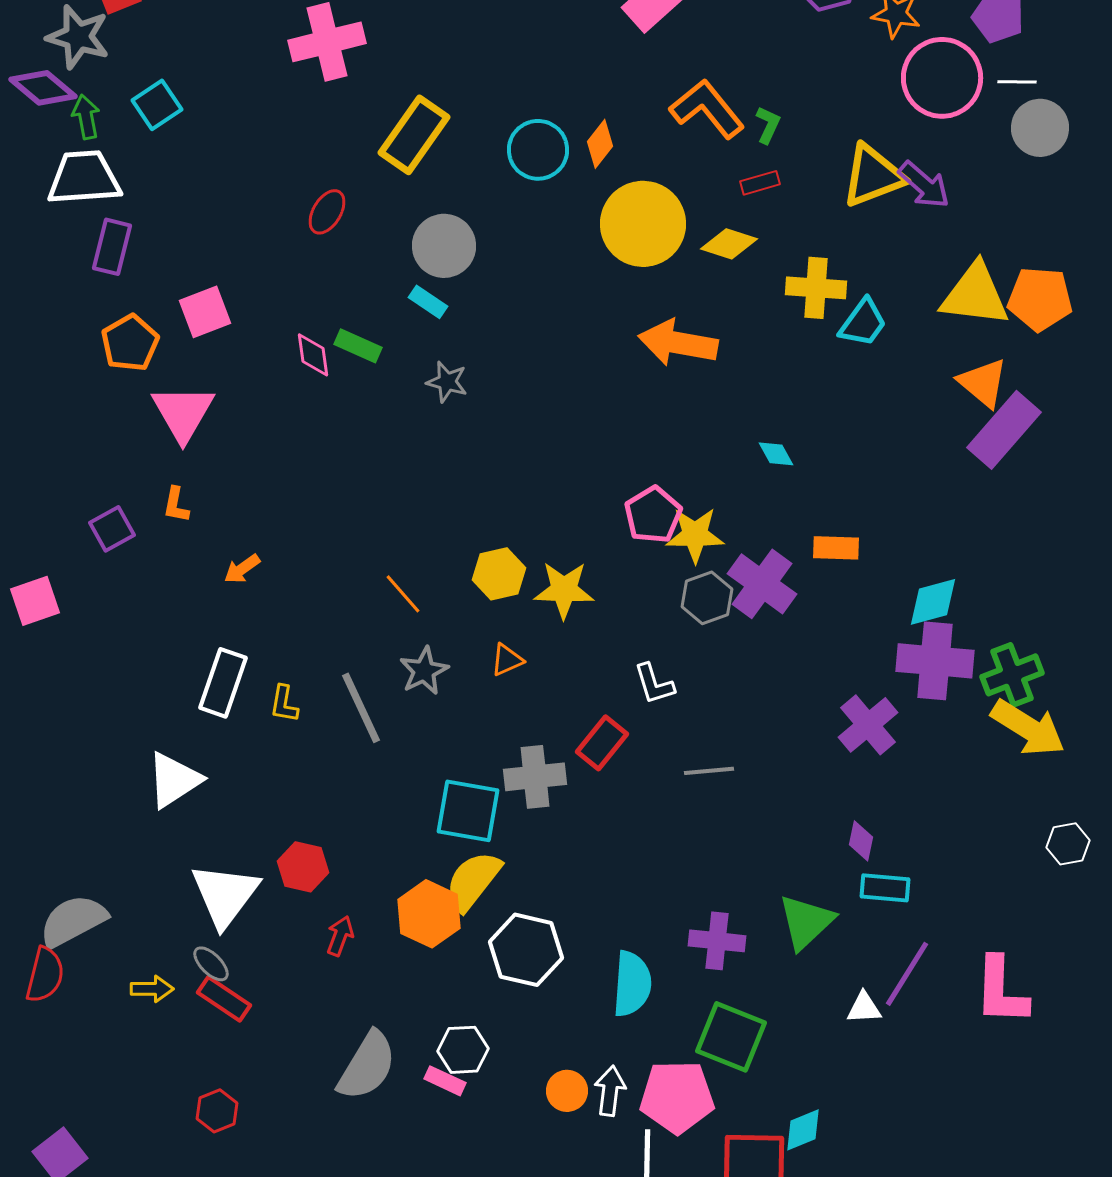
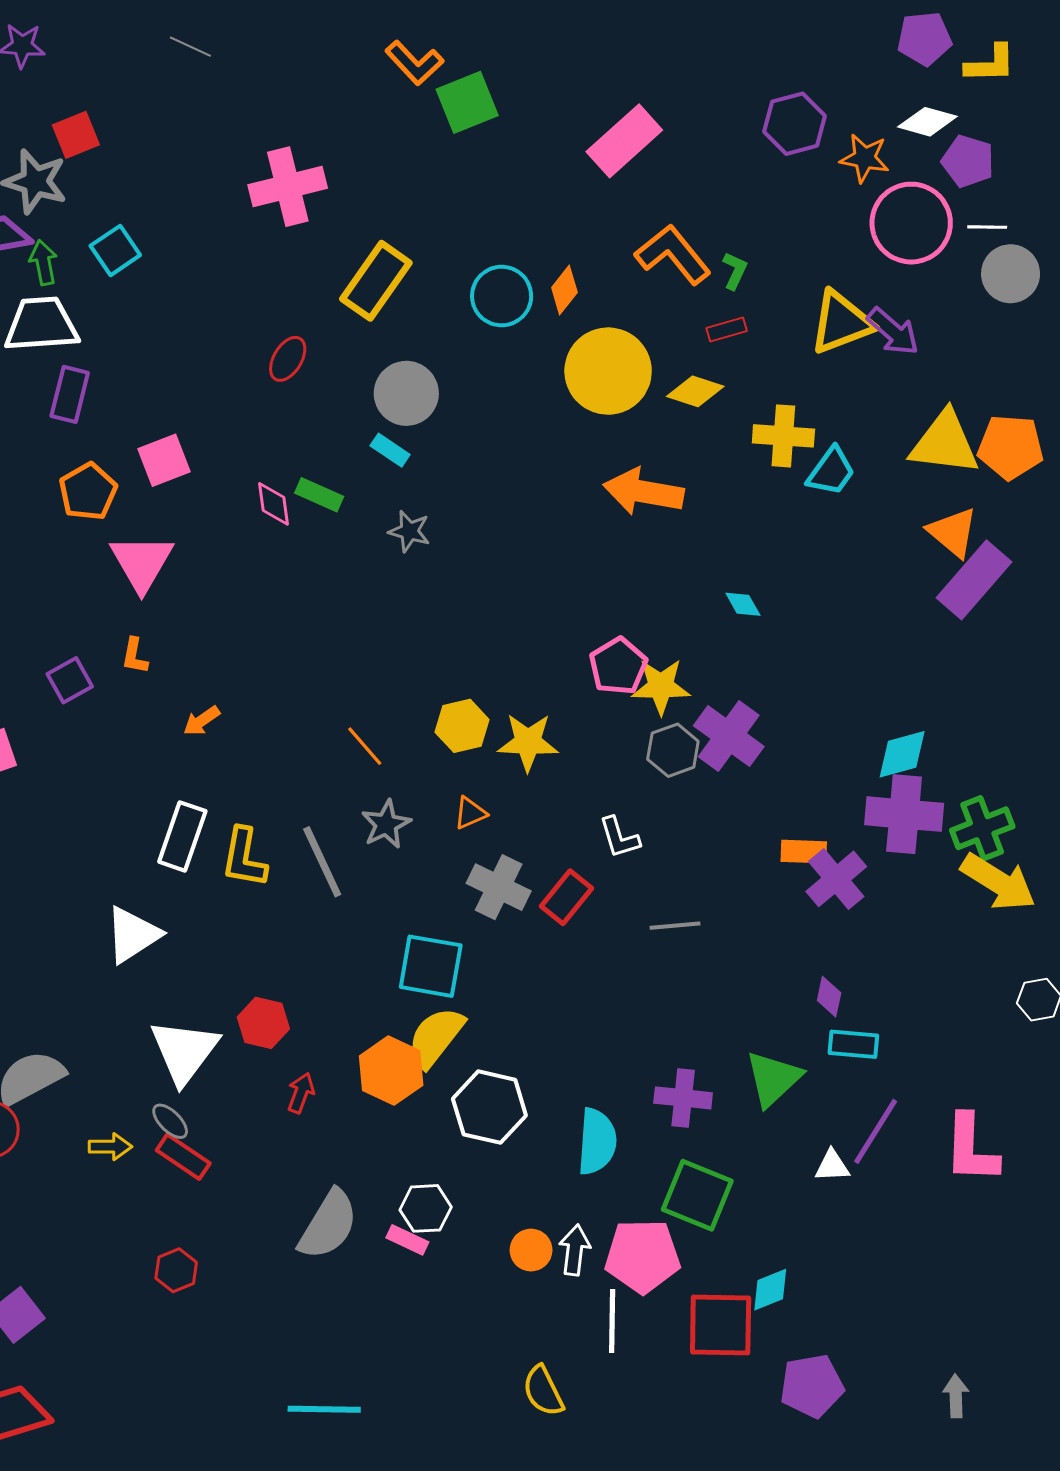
orange rectangle: (836, 548) -> (804, 852), moved
yellow L-shape: (284, 704) -> (244, 858), size x1.6
gray cross: (535, 777) -> (499, 887), moved, turned 32

